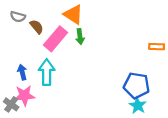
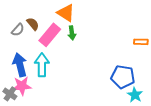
gray semicircle: (18, 17) -> (18, 30), moved, turned -64
blue arrow: (22, 72) -> (20, 65), size x1.6
cyan star: (138, 105) -> (135, 95), moved

